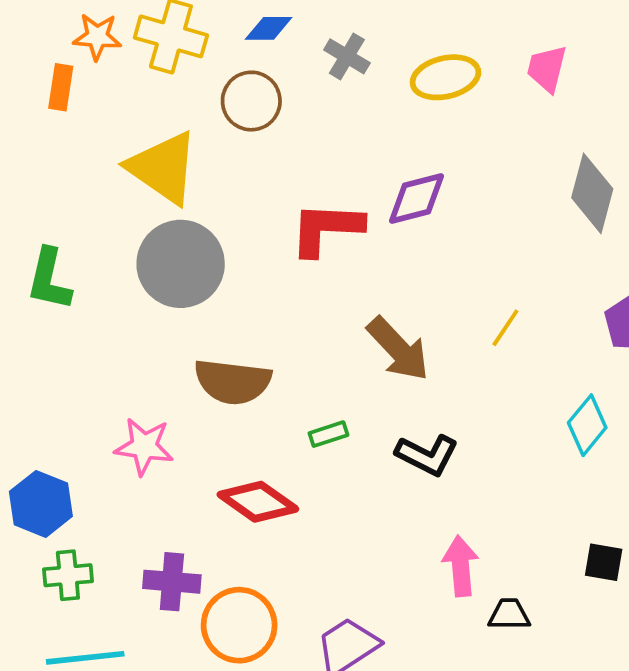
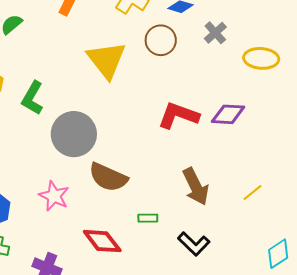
gray circle: (181, 264) -> (74, 134), moved

